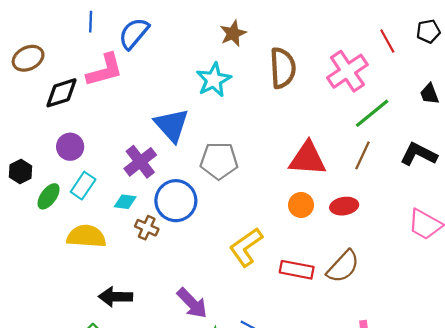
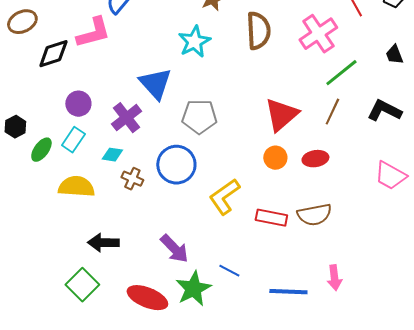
purple circle: (70, 147) -> (78, 104), moved
red triangle: (307, 159) -> (281, 115), turned -45
blue circle: (176, 201) -> (176, 165), moved
brown semicircle: (343, 266) -> (314, 215), turned 36

